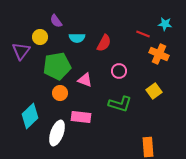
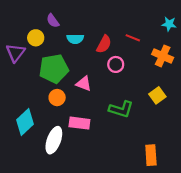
red line: (143, 34) -> (133, 38), moved
pink circle: (119, 71) -> (116, 64), moved

